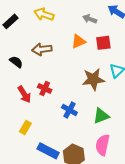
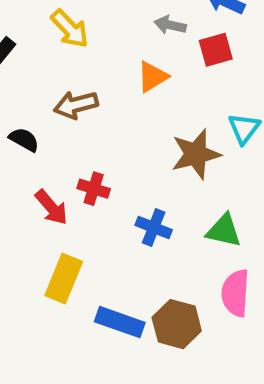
yellow arrow: (44, 14) -> (70, 29), turned -144
red square: (103, 43) -> (216, 50), moved
green triangle: (101, 116) -> (224, 231), turned 42
yellow rectangle: (25, 127) -> (64, 278), size x1.5

